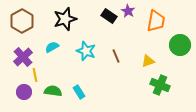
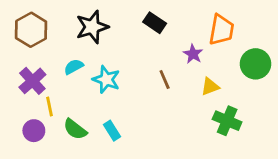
purple star: (128, 11) -> (193, 54), moved
cyan star: (86, 51) -> (106, 80), moved
green semicircle: (53, 91) -> (75, 129), turned -150

